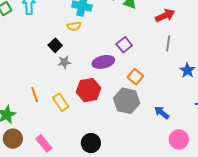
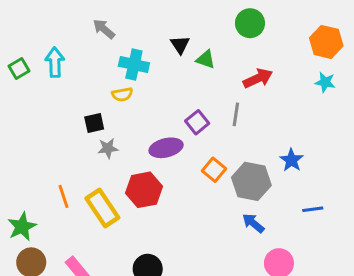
gray line: (168, 43) -> (236, 114), moved
black square: (55, 45) -> (94, 123), turned 32
gray hexagon: (127, 101) -> (251, 181), moved
yellow rectangle: (61, 102) -> (102, 208), size x1.4

